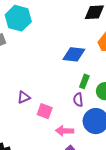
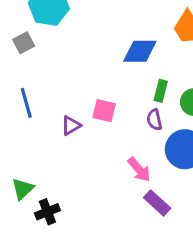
pink square: (45, 111) -> (104, 111), moved
pink arrow: (65, 131) -> (139, 170), turned -126

